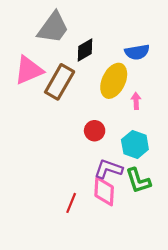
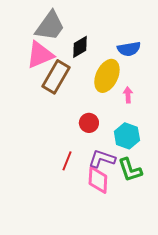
pink triangle: (29, 70) -> (40, 55), moved
red line: (71, 203) -> (67, 161), moved

